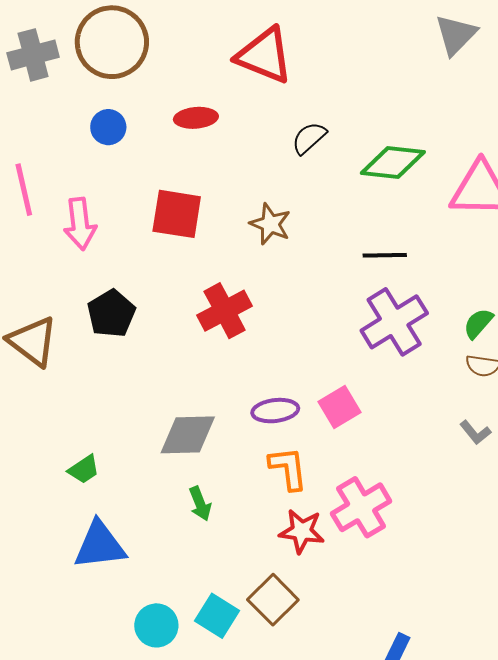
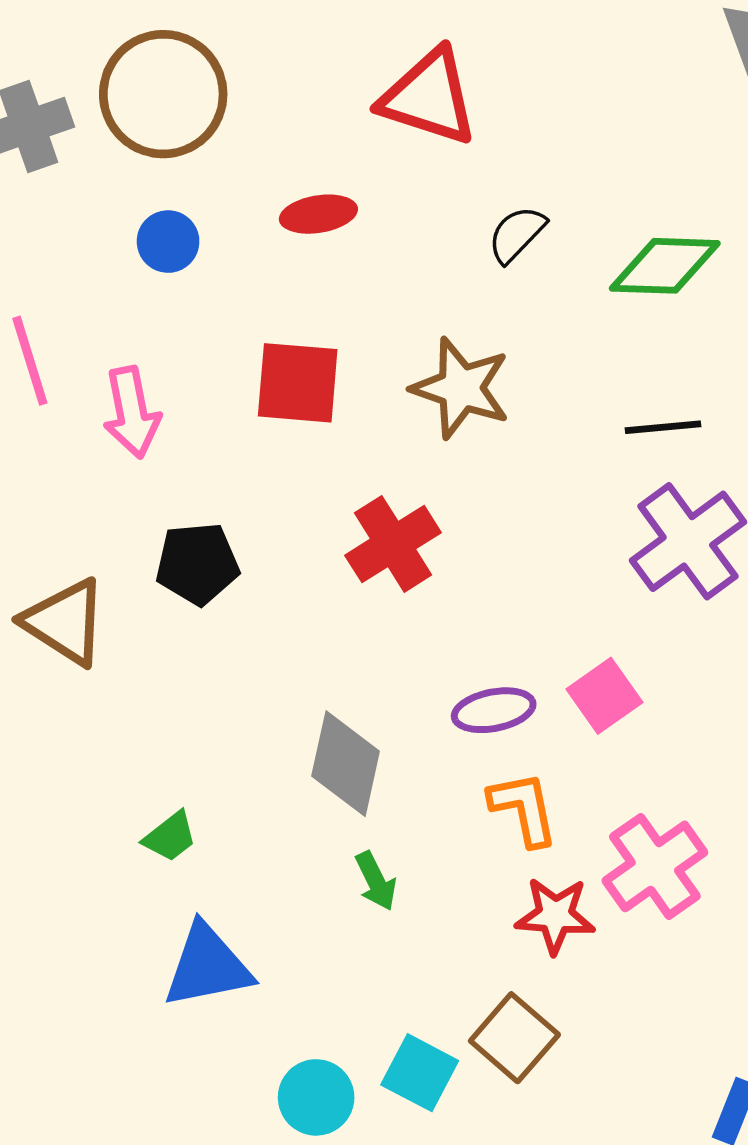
brown star: (270, 224) -> (461, 388), size x1.4
black pentagon: (111, 314) -> (197, 564), turned 30
gray diamond: (188, 435) -> (346, 764), turned -72

